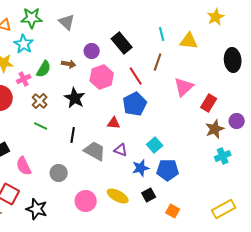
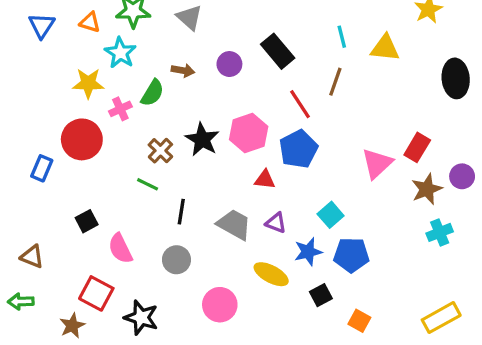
brown arrow: (69, 64) -> (183, 70), moved
pink hexagon: (102, 77) -> (249, 133), moved
pink triangle: (184, 87) -> (377, 163), moved
brown cross: (40, 101) -> (160, 151), moved
black line: (73, 135) -> (181, 212), moved
yellow ellipse: (118, 196) -> (271, 274), moved

